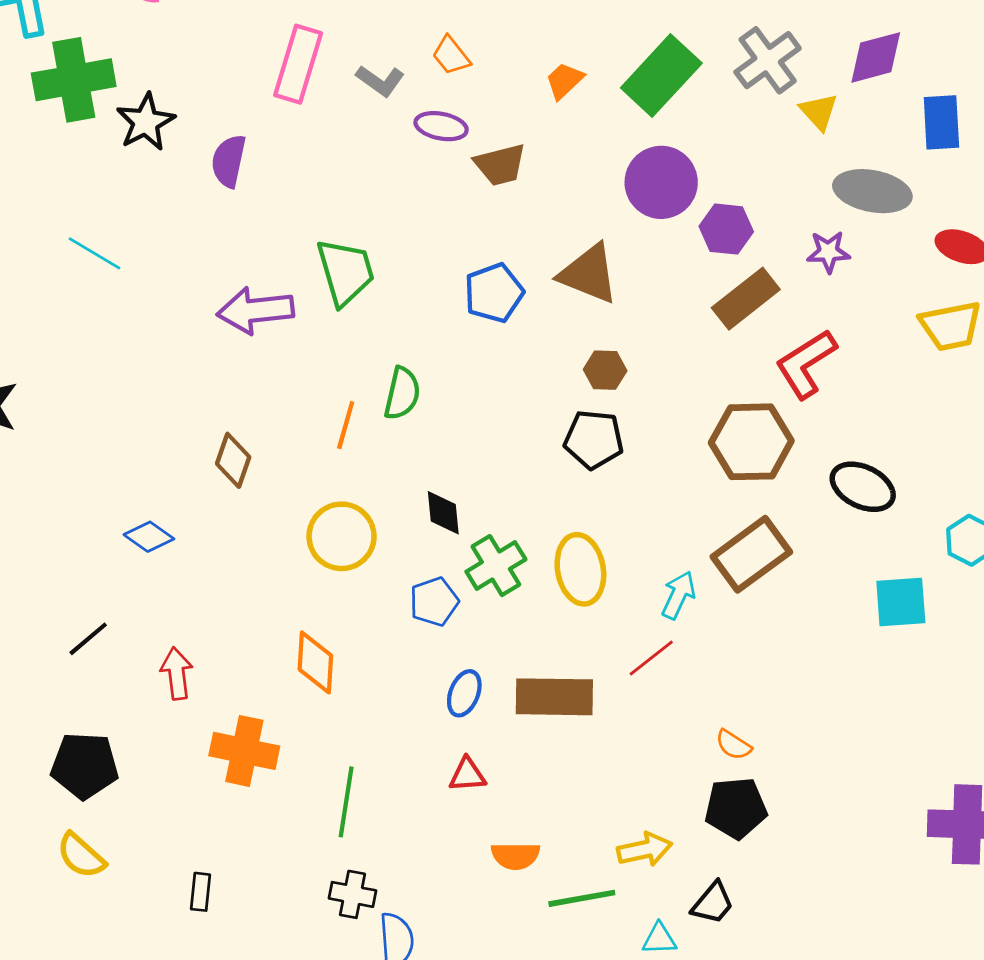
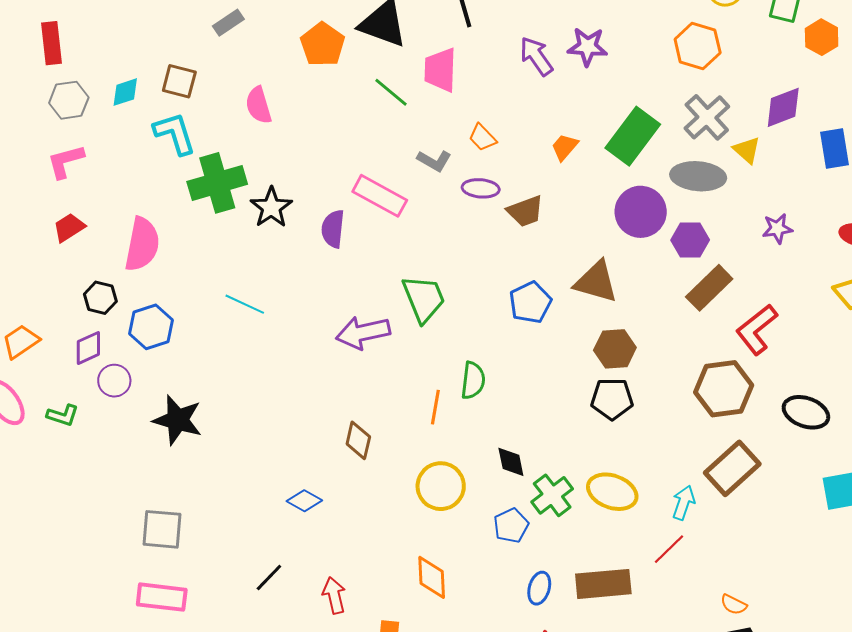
pink rectangle: (298, 64) -> (380, 196), moved, turned -72
gray ellipse: (872, 191) -> (698, 176), moved
purple star: (828, 252) -> (777, 228), moved
brown hexagon: (605, 370) -> (615, 349), size x1.4
yellow ellipse: (580, 569) -> (612, 492), turned -54

